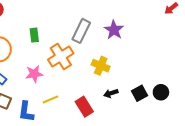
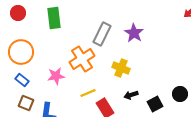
green rectangle: (34, 35) -> (54, 18), moved, size x1.5
black square: (139, 93) -> (155, 104), moved
yellow line: (51, 99) -> (88, 93), moved

